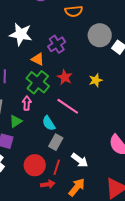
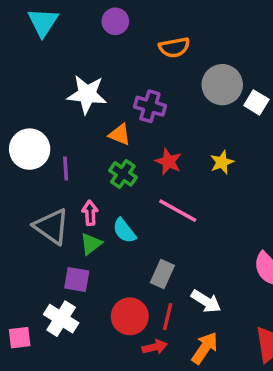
purple cross: (57, 44) -> (150, 106), turned -36
green cross: (38, 82) -> (123, 174), size x0.7
pink arrow: (27, 103) -> (90, 213), moved
cyan semicircle: (49, 123) -> (124, 231), moved

